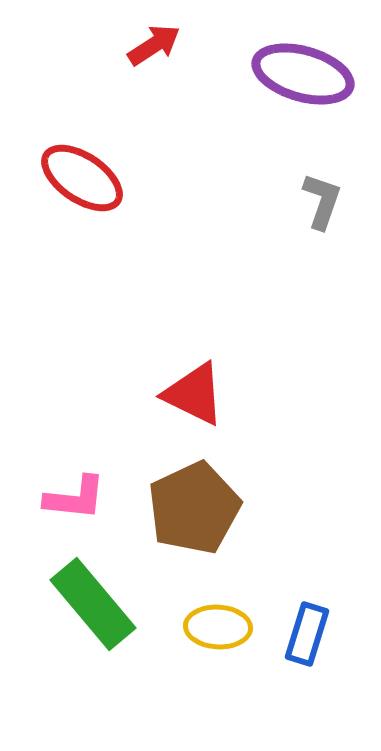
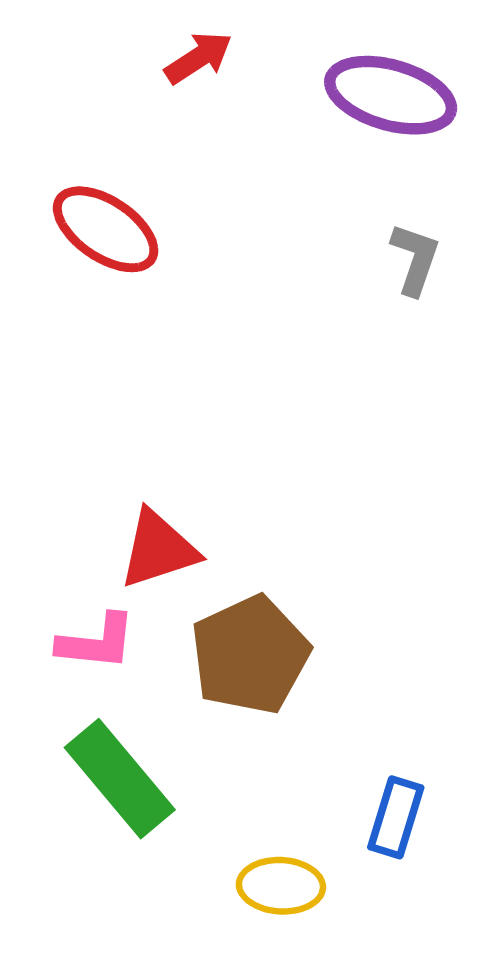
red triangle: (194, 394) -> (158, 549), moved, turned -44
yellow ellipse: (218, 627) -> (281, 886), moved

